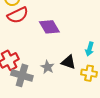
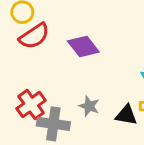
black triangle: (68, 62) -> (126, 115), moved

